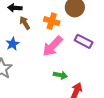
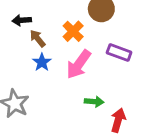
orange cross: (52, 21) -> (73, 31), turned 35
blue star: (13, 44) -> (42, 62), moved

